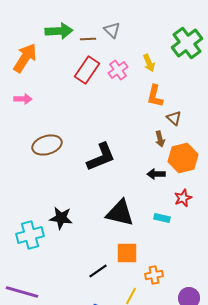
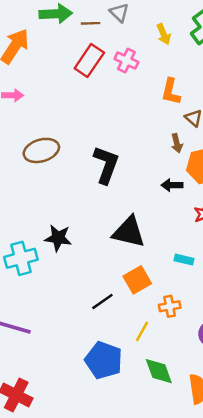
yellow arrow: (149, 63) -> (164, 34), moved
pink cross: (118, 70) -> (126, 61), turned -30
black L-shape: (101, 157) -> (106, 165), turned -48
cyan rectangle: (162, 218) -> (184, 260), moved
orange square: (127, 253) -> (137, 280), turned -30

